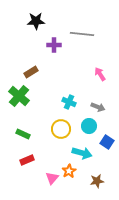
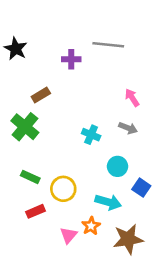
black star: (36, 21) -> (16, 49), moved, turned 30
gray arrow: (98, 107) -> (128, 128), moved
yellow circle: (61, 129) -> (63, 189), moved
brown star: (97, 181) -> (128, 239), size x1.6

